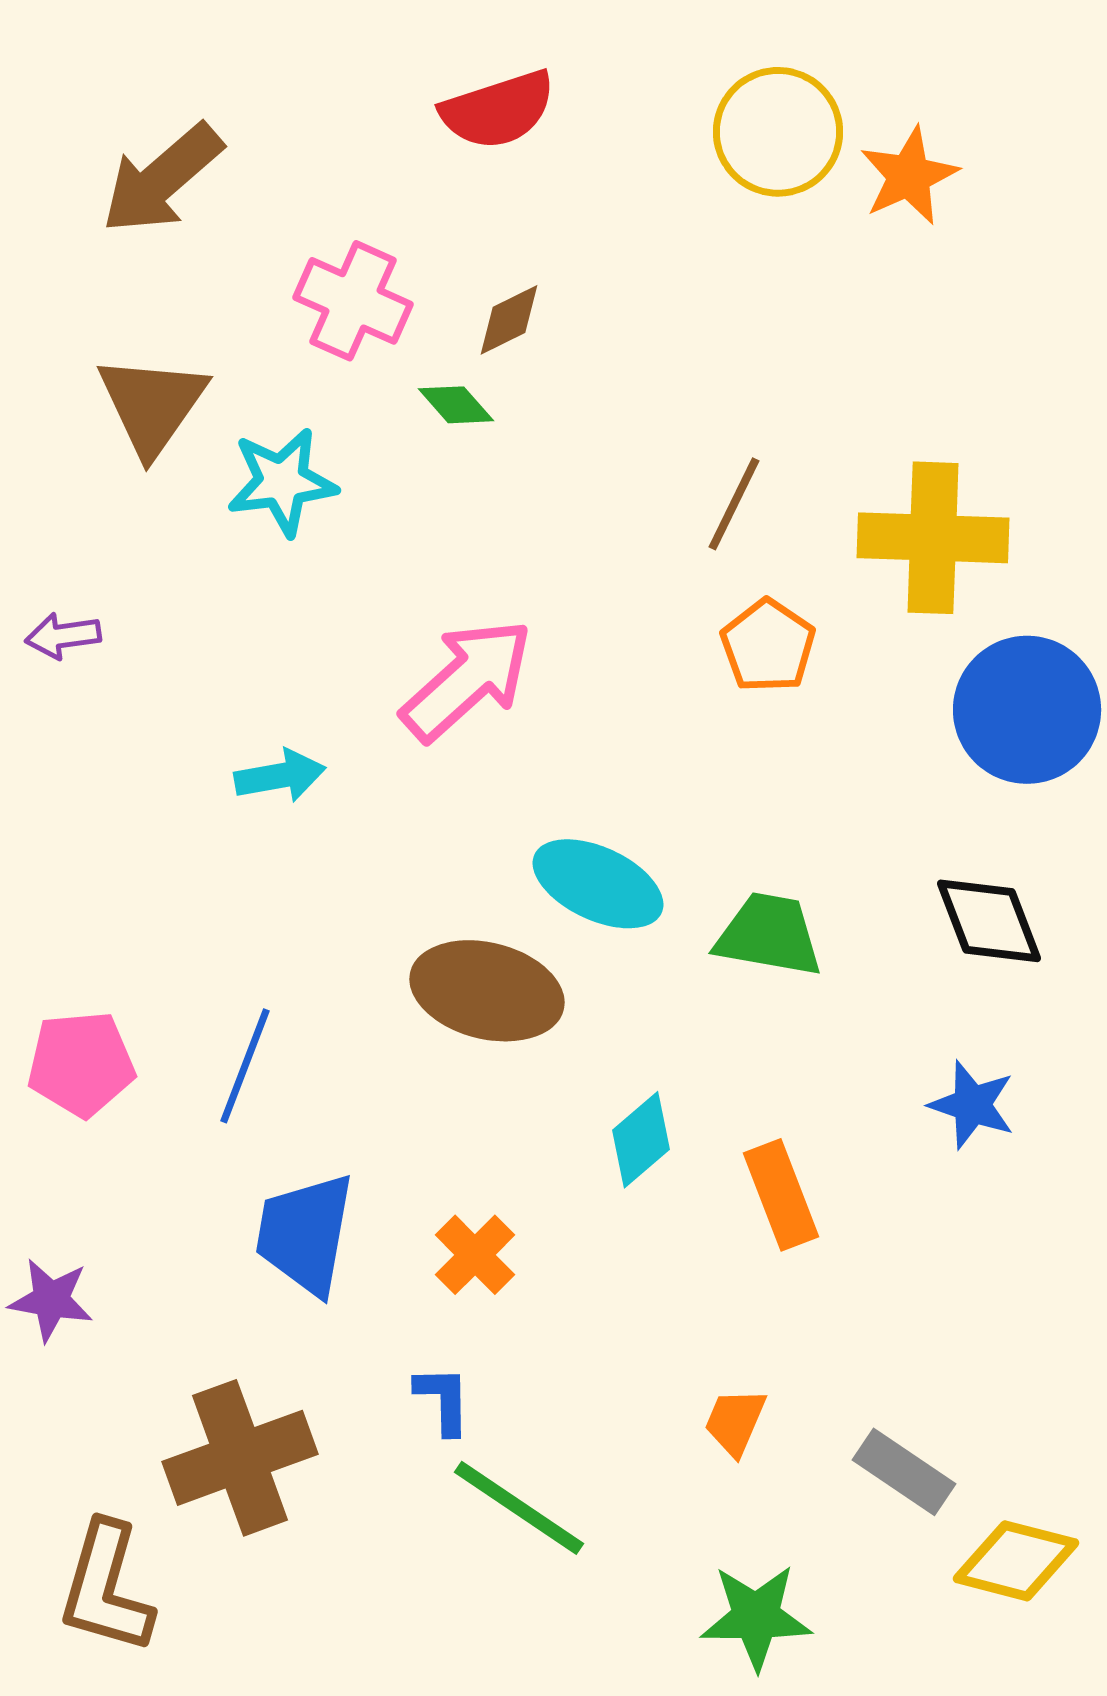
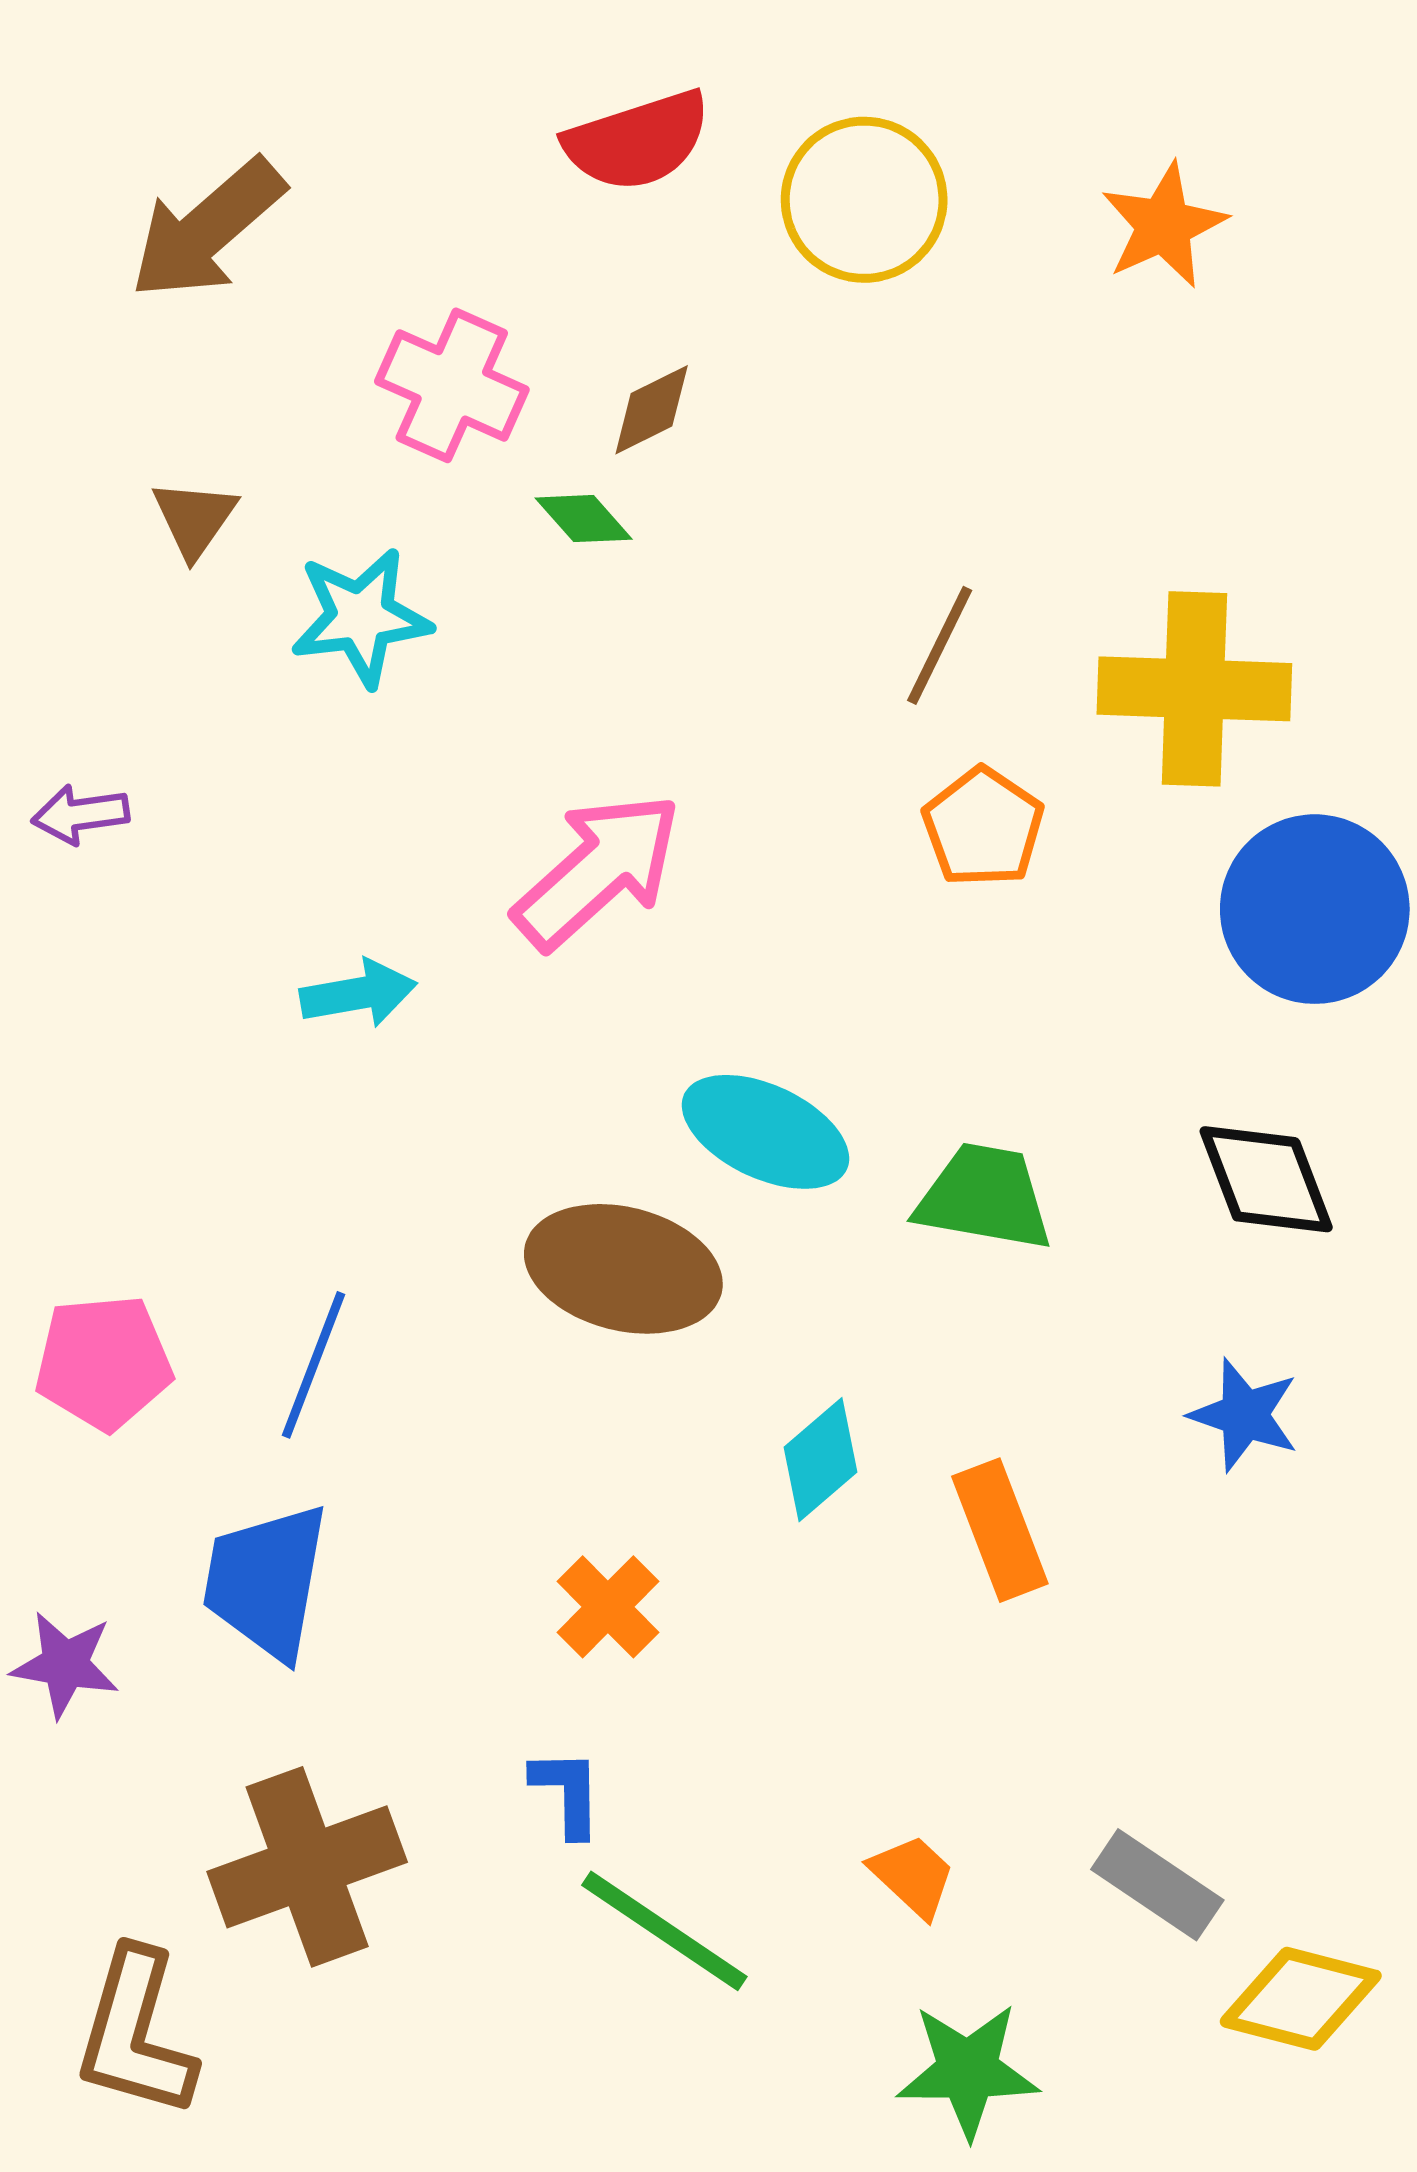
yellow circle: (778, 132) -> (864, 200), moved
brown triangle: (152, 405) -> (194, 519), size x0.6
blue trapezoid: (305, 1234) -> (266, 1581), moved
orange trapezoid: (735, 1422) -> (913, 1876), moved, turned 110

